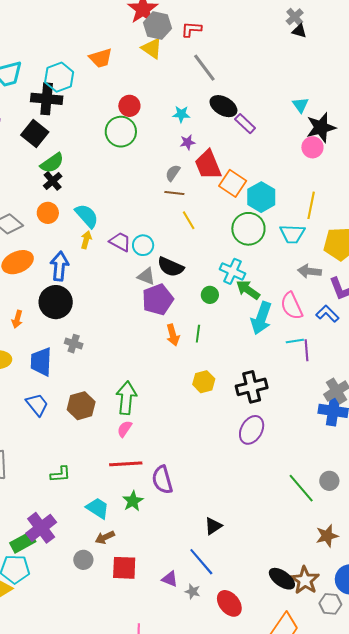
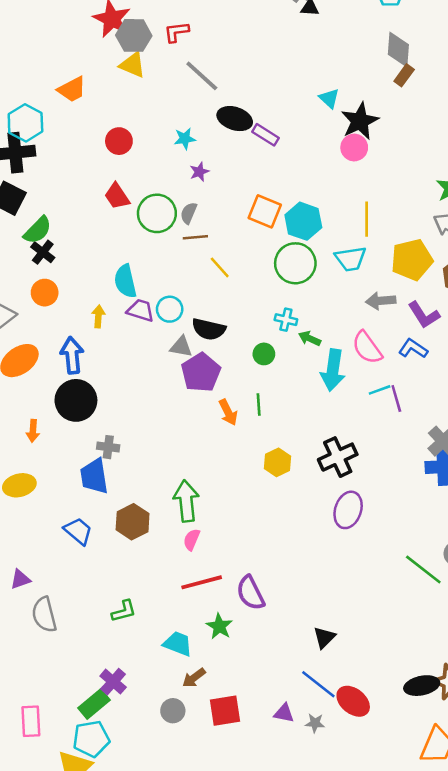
green circle: (121, 132) -> (157, 213), moved
red trapezoid: (208, 165) -> (117, 196), moved, size x0.7
cyan semicircle: (87, 216) -> (125, 281), moved, turned -140
cyan cross: (232, 271) -> (286, 320), size x0.7
green arrow: (248, 290) -> (310, 338), size x0.7
blue trapezoid: (41, 362) -> (94, 476), moved
purple cross: (41, 528) -> (113, 682), size x0.7
black ellipse: (282, 579) -> (422, 686), turned -36
red ellipse: (229, 603) -> (353, 701), moved

